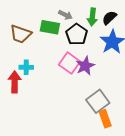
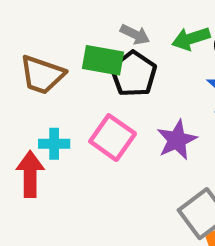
green arrow: (92, 17) -> (191, 39), turned 66
black pentagon: (77, 34) -> (134, 74), moved
pink square: (69, 63) -> (113, 138), moved

